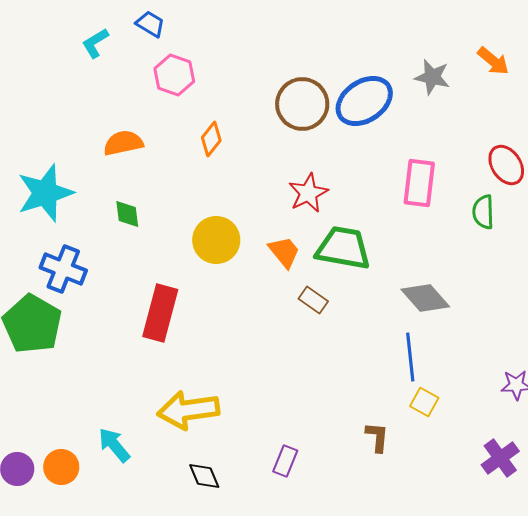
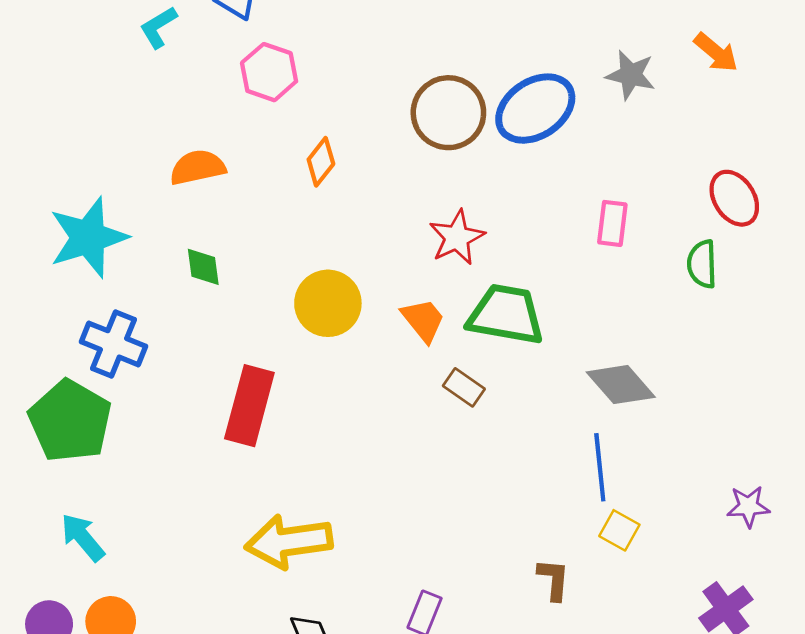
pink rectangle: (419, 183) -> (612, 223), size x0.7
cyan arrow: (114, 445) -> (83, 537), moved

